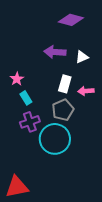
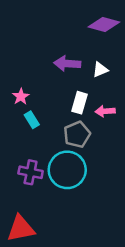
purple diamond: (71, 20) -> (104, 24), moved
purple cross: (30, 122) -> (31, 172), moved, turned 30

